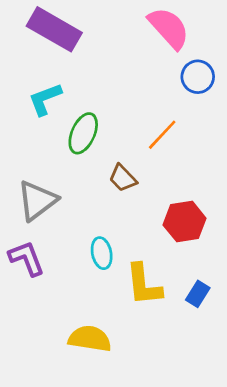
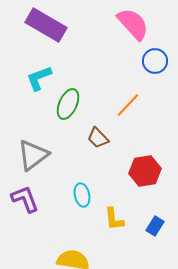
yellow L-shape: (144, 285) -> (114, 219), size x0.7

